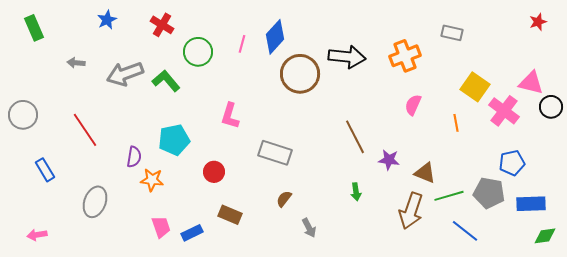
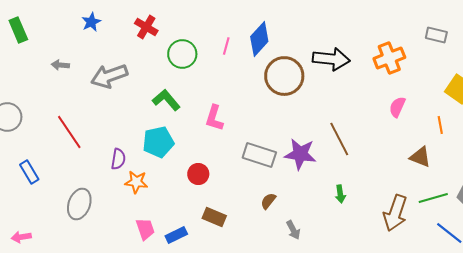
green L-shape: (166, 81) -> (166, 100), moved
purple star: (389, 160) -> (300, 154), moved, size x1.5
brown triangle: (425, 173) -> (420, 157), moved

